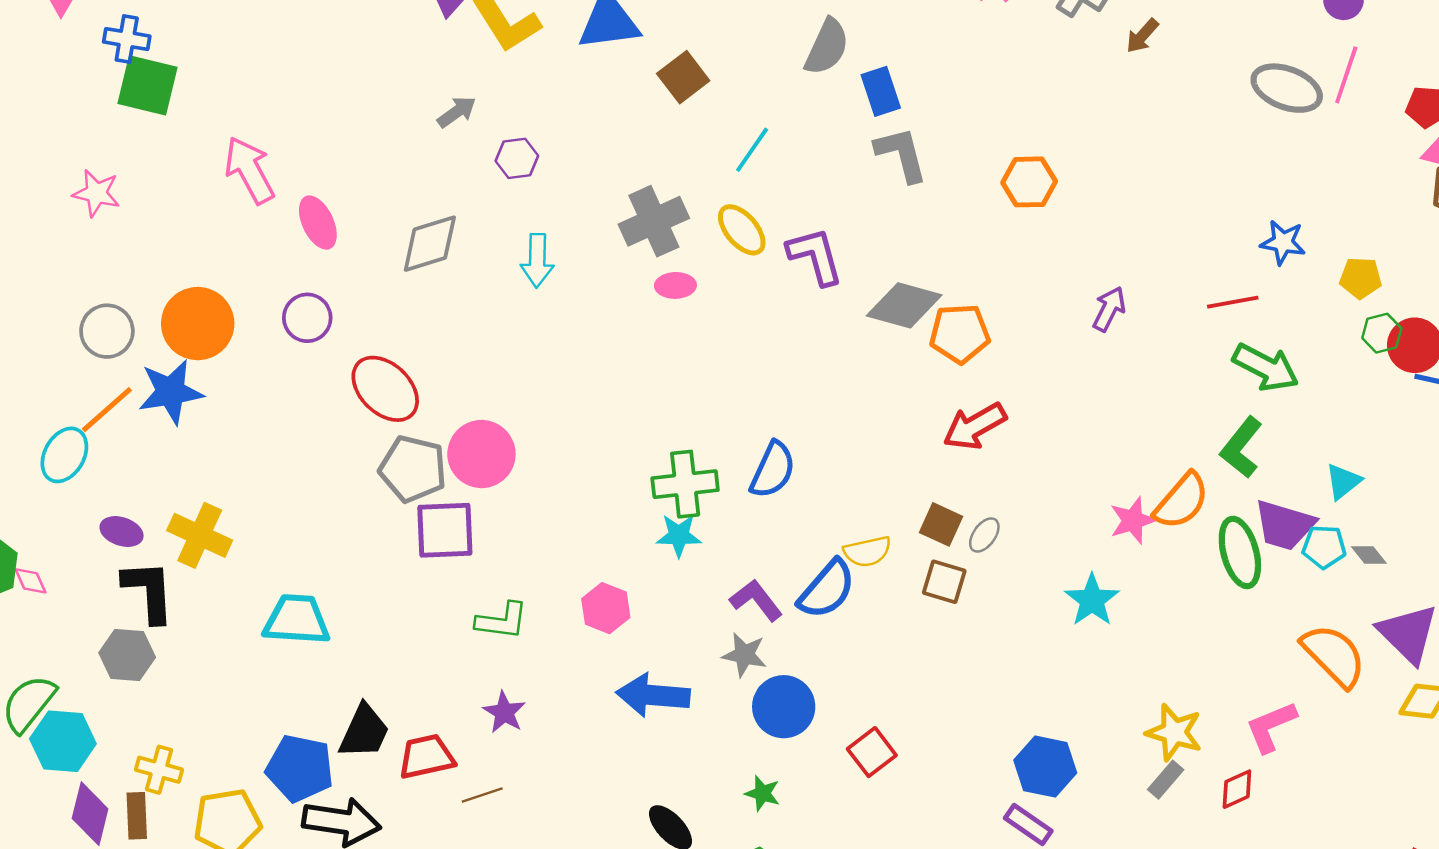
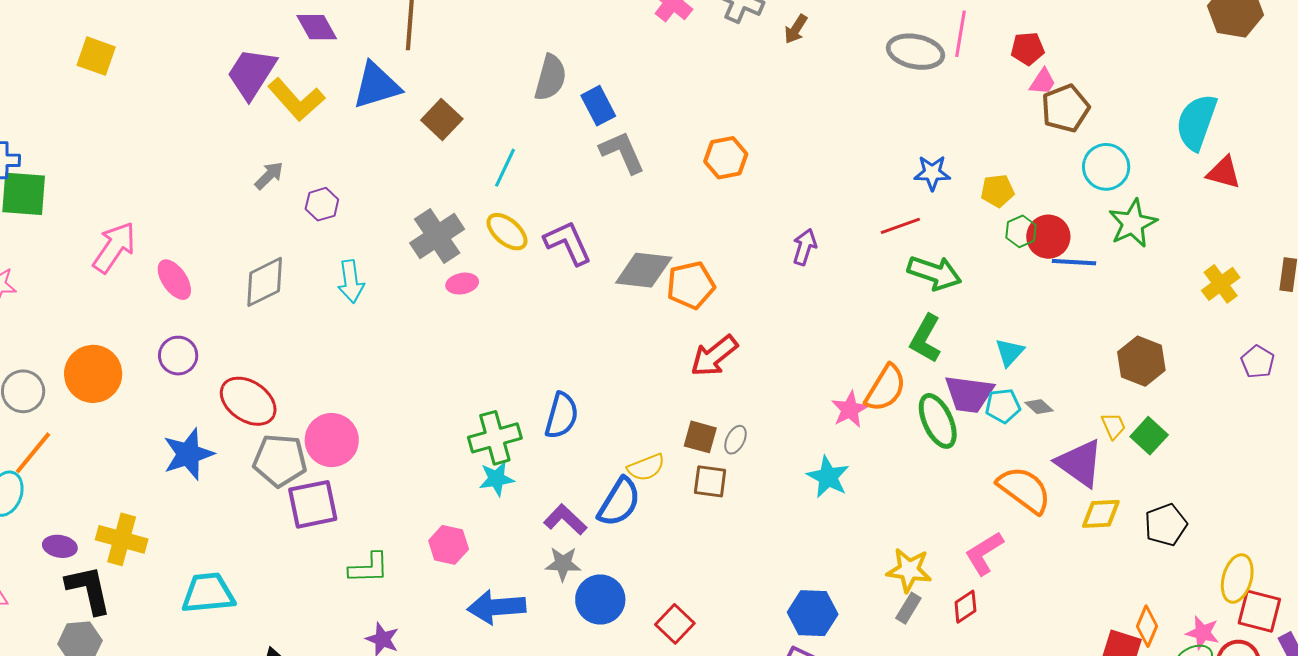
pink arrow: (249, 170) -> (114, 247), turned 72
blue star: (171, 392) -> (188, 454), moved

